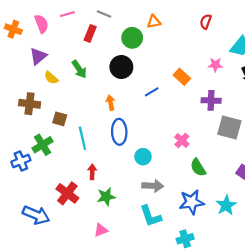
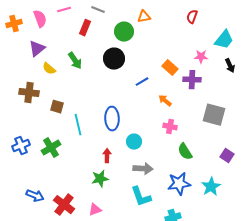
orange cross: (13, 29) -> (14, 24), turned -35
purple cross: (211, 100) -> (192, 80), moved
orange arrow: (111, 103) -> (165, 101), moved, turned -40
pink cross: (182, 140) -> (170, 127), turned -32
green cross: (42, 145) -> (51, 148), moved
red arrow: (92, 172) -> (107, 156), moved
red cross: (67, 193) -> (64, 205), moved
blue arrow: (36, 215) -> (35, 196), size x0.7

